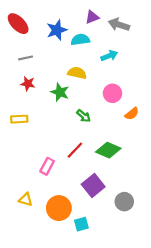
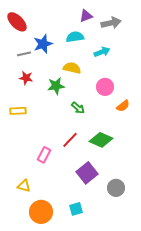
gray arrow: (119, 25) -> (111, 23), turned 150
blue star: (57, 30) -> (43, 44), moved
green star: (60, 92) -> (56, 86), turned -30
orange circle: (59, 208) -> (41, 212), moved

